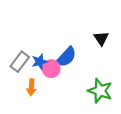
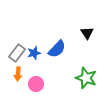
pink circle: (51, 69) -> (36, 84), moved
orange arrow: (31, 87) -> (18, 74), moved

